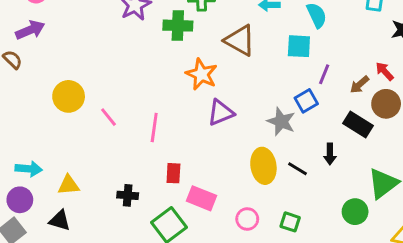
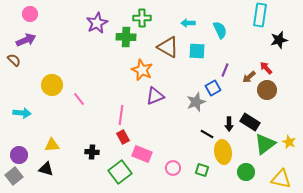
cyan square: (299, 46) -> (197, 51), moved
gray star: (281, 122) -> (196, 102), turned 30
black rectangle: (358, 124) -> (250, 122), moved
pink line: (154, 127) -> (121, 115), moved
yellow ellipse: (263, 166) -> (223, 152), moved
cyan arrow: (29, 169) -> (22, 113), moved
red rectangle: (173, 173) -> (123, 137), turned -32
green circle: (355, 212) -> (246, 172), moved

